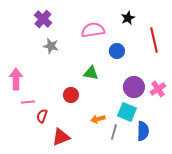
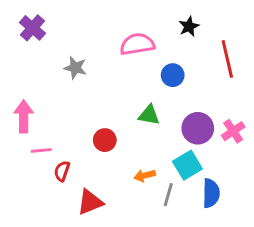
purple cross: (43, 19) -> (32, 28), moved
green triangle: (91, 73) -> (149, 115), moved
cyan square: (127, 112) -> (187, 165), turned 36

